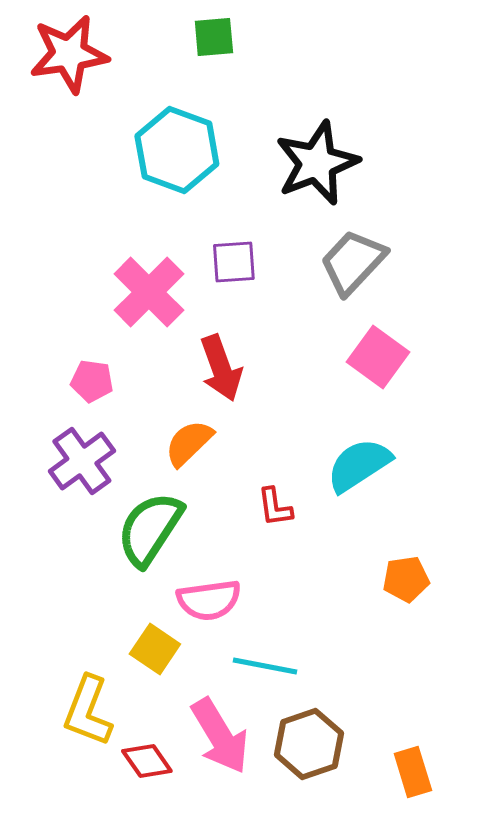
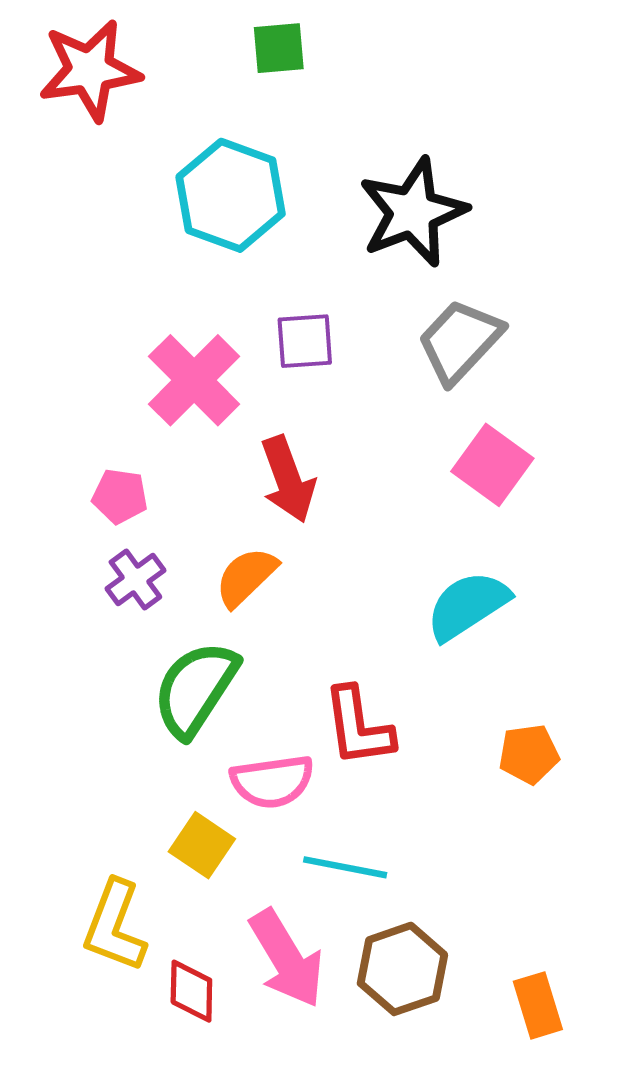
purple cross: (82, 461) -> (135, 580), moved, size x0.7
red L-shape: (275, 507) -> (358, 727), moved, size x1.6
red diamond: (147, 761) -> (191, 991), turned 36

